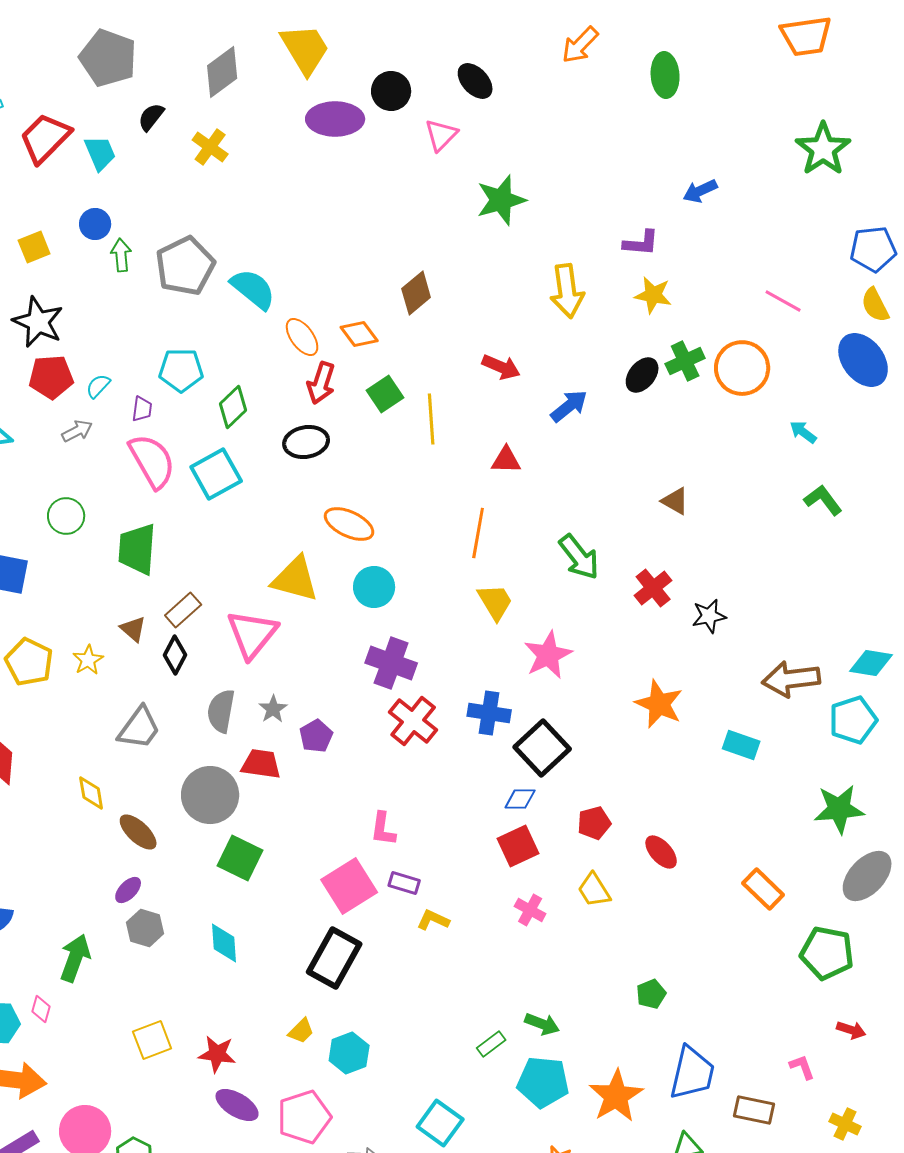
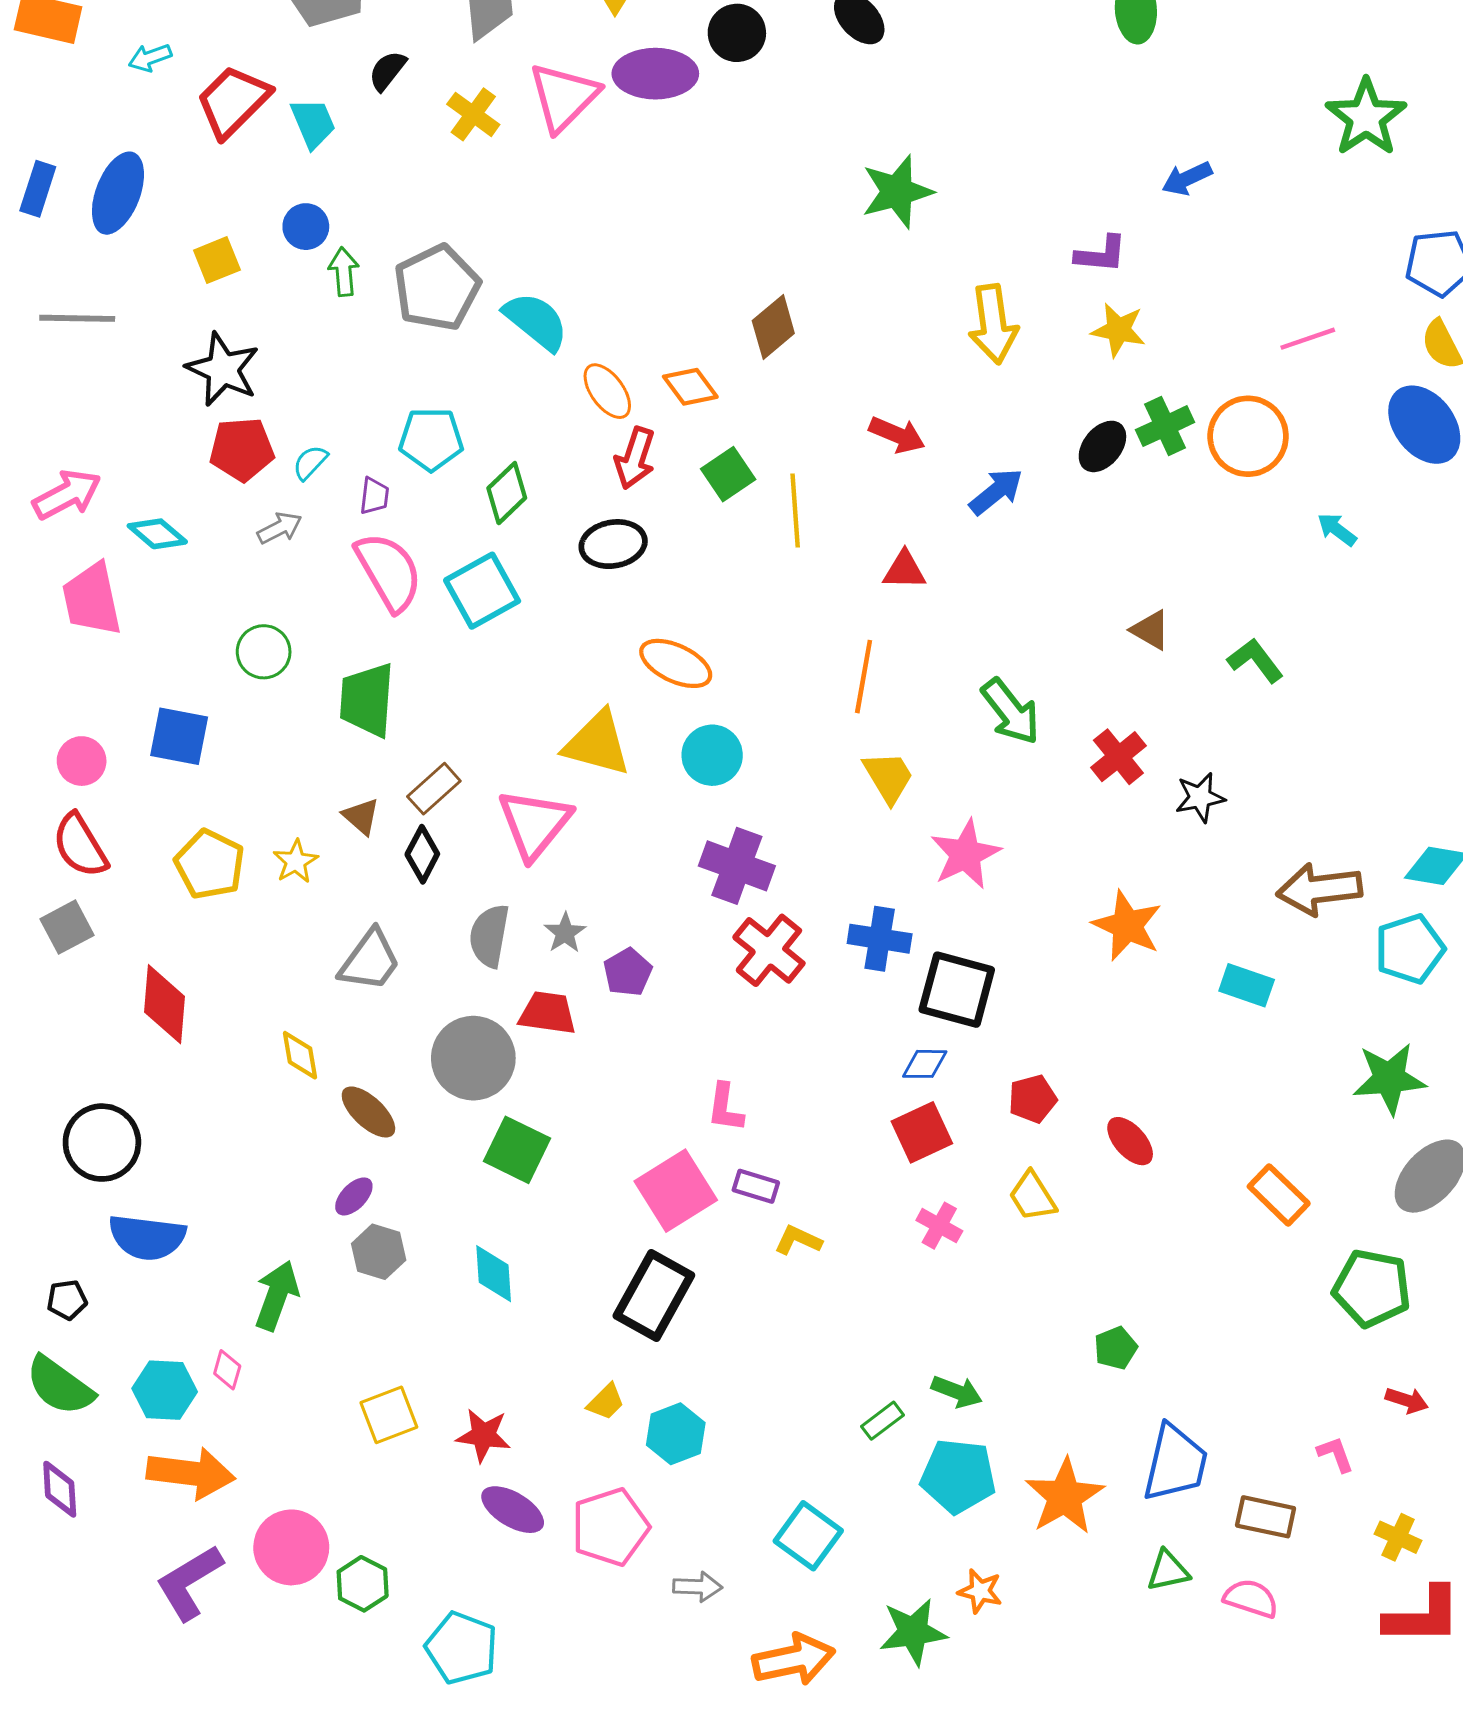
pink triangle: (441, 135) -> (564, 97), moved, size x1.5
pink line: (783, 301) -> (1308, 339), turned -48
green L-shape: (823, 500) -> (1255, 661), moved
black square: (542, 748) -> (957, 990), turned -32

